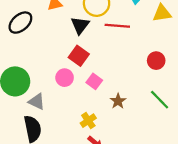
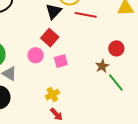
pink square: (94, 81) -> (61, 61), turned 32
brown star: (118, 101) -> (102, 66), moved

